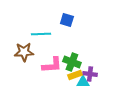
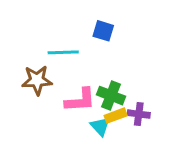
cyan triangle: (83, 82) -> (100, 126), moved, turned 48

